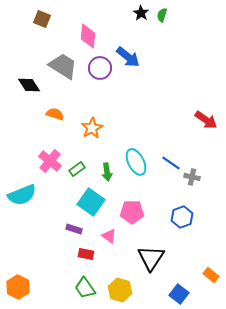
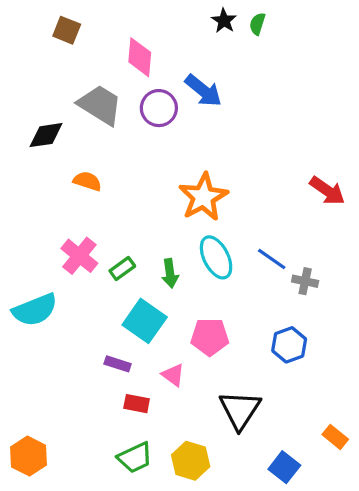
black diamond: (29, 85) -> (46, 135), turned -65
orange star: (92, 128) -> (203, 197), moved, size x1.4
green trapezoid: (85, 288) -> (135, 458), turned -80

